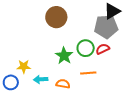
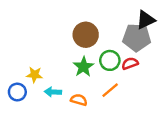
brown circle: (56, 17) -> (86, 35), moved
orange line: (88, 73) -> (110, 90), turned -42

